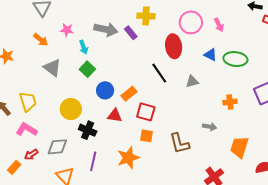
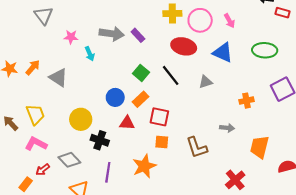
yellow cross: (146, 16) -> (172, 13), moved
orange arrow: (41, 40) -> (33, 67), moved, turned -84
red ellipse: (174, 46) -> (184, 46), turned -65
blue triangle: (210, 55) -> (223, 53), size x1.5
green ellipse: (235, 59) -> (265, 50), moved
green square: (87, 69) -> (141, 73), moved
gray diamond: (57, 147) -> (69, 160), turned 55

